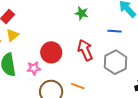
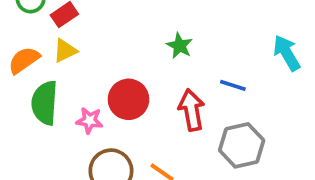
green star: (82, 13) -> (180, 46), moved
blue line: (114, 31) -> (233, 85), moved

